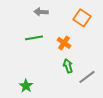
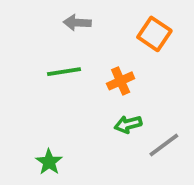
orange cross: (64, 43) -> (121, 81), turned 32
green arrow: (68, 66) -> (128, 124), turned -88

